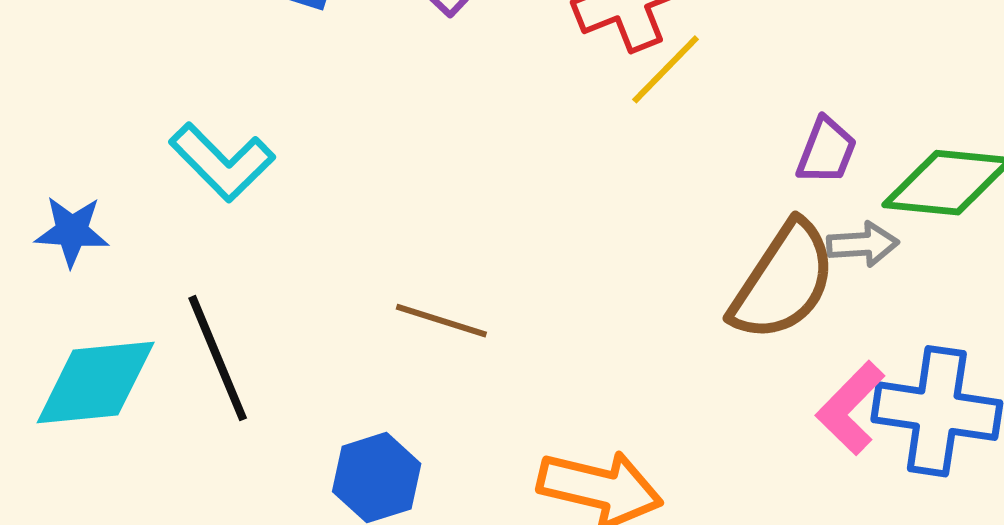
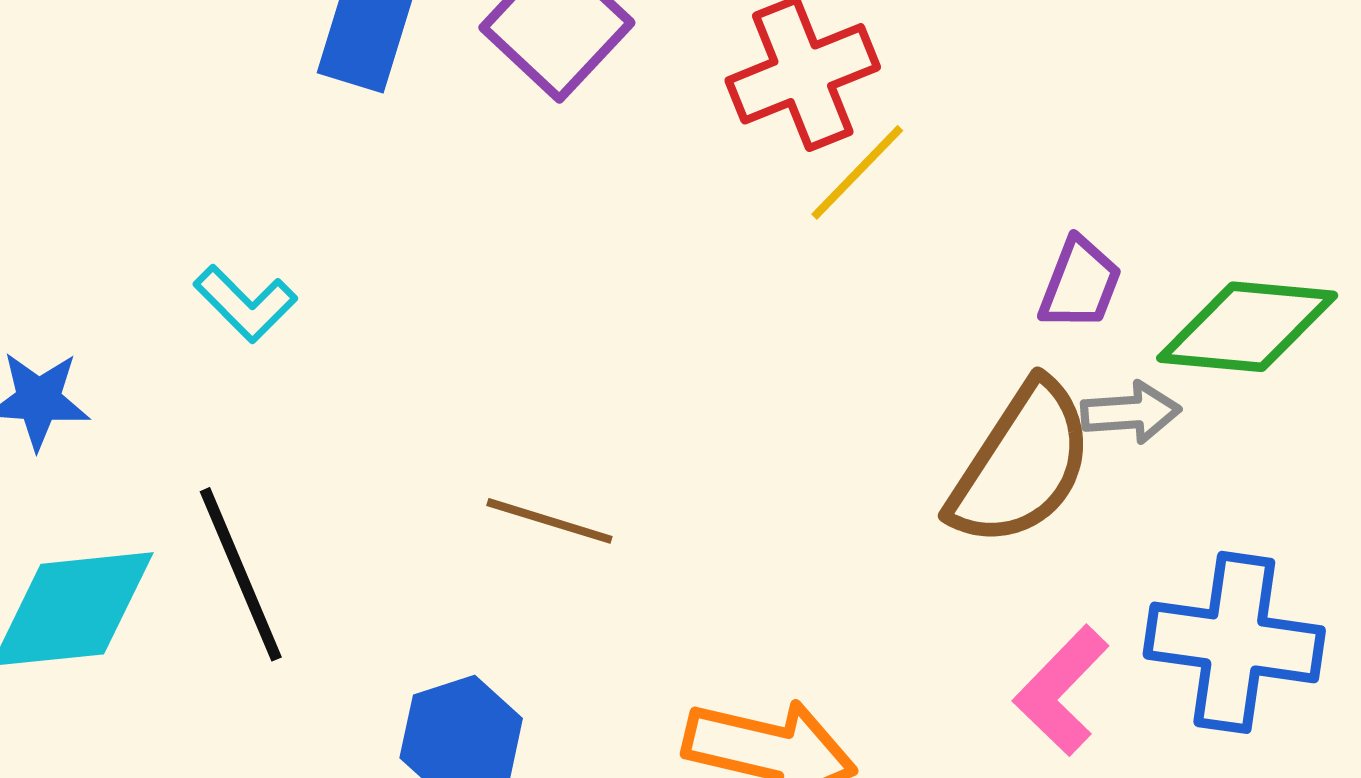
cyan L-shape: (222, 162) -> (245, 304), size x0.7
pink L-shape: (851, 408) -> (1061, 690), moved

